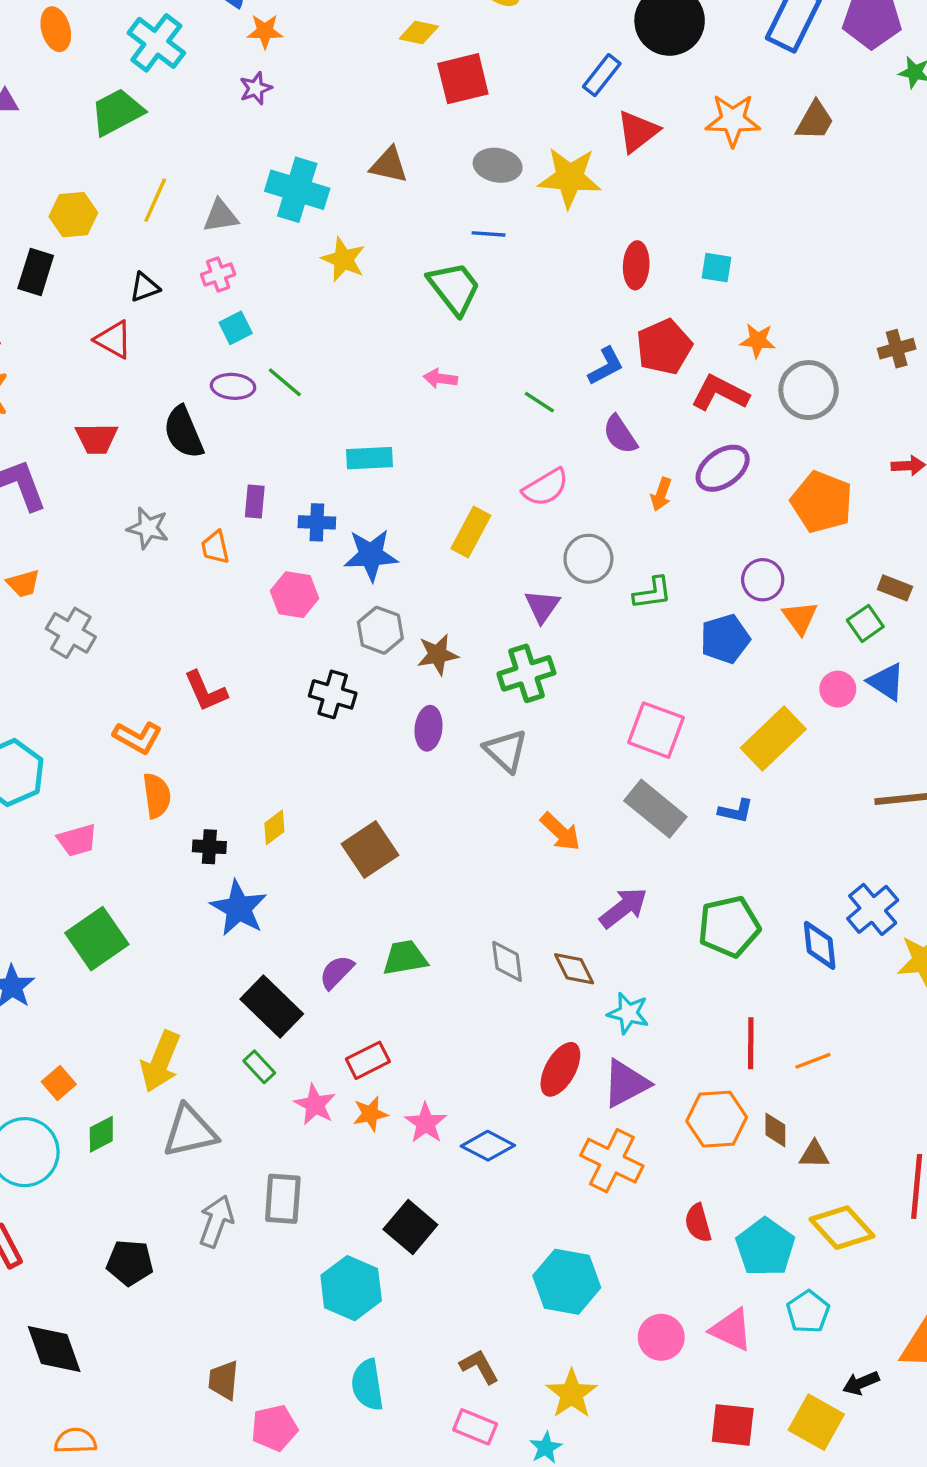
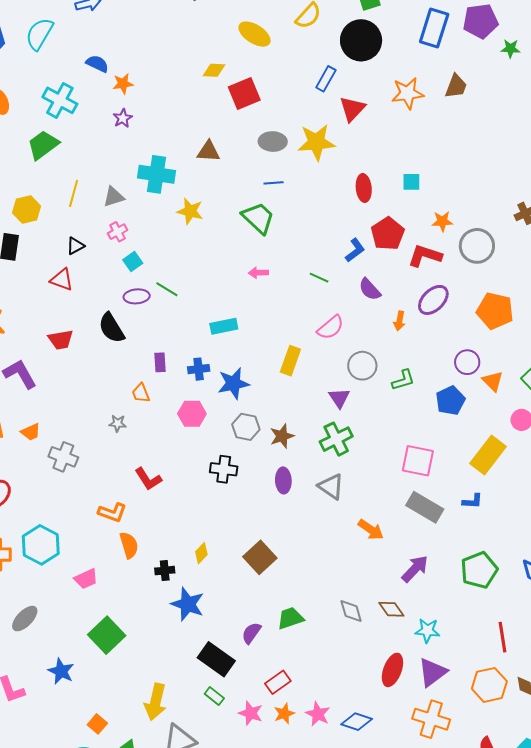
gray star: (148, 528) -> (118, 423), moved, size x0.7

